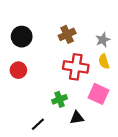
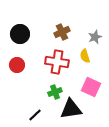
yellow semicircle: (104, 61) -> (85, 56), moved
red cross: (76, 67) -> (57, 62), moved
black triangle: (77, 118) -> (71, 109), size x1.6

